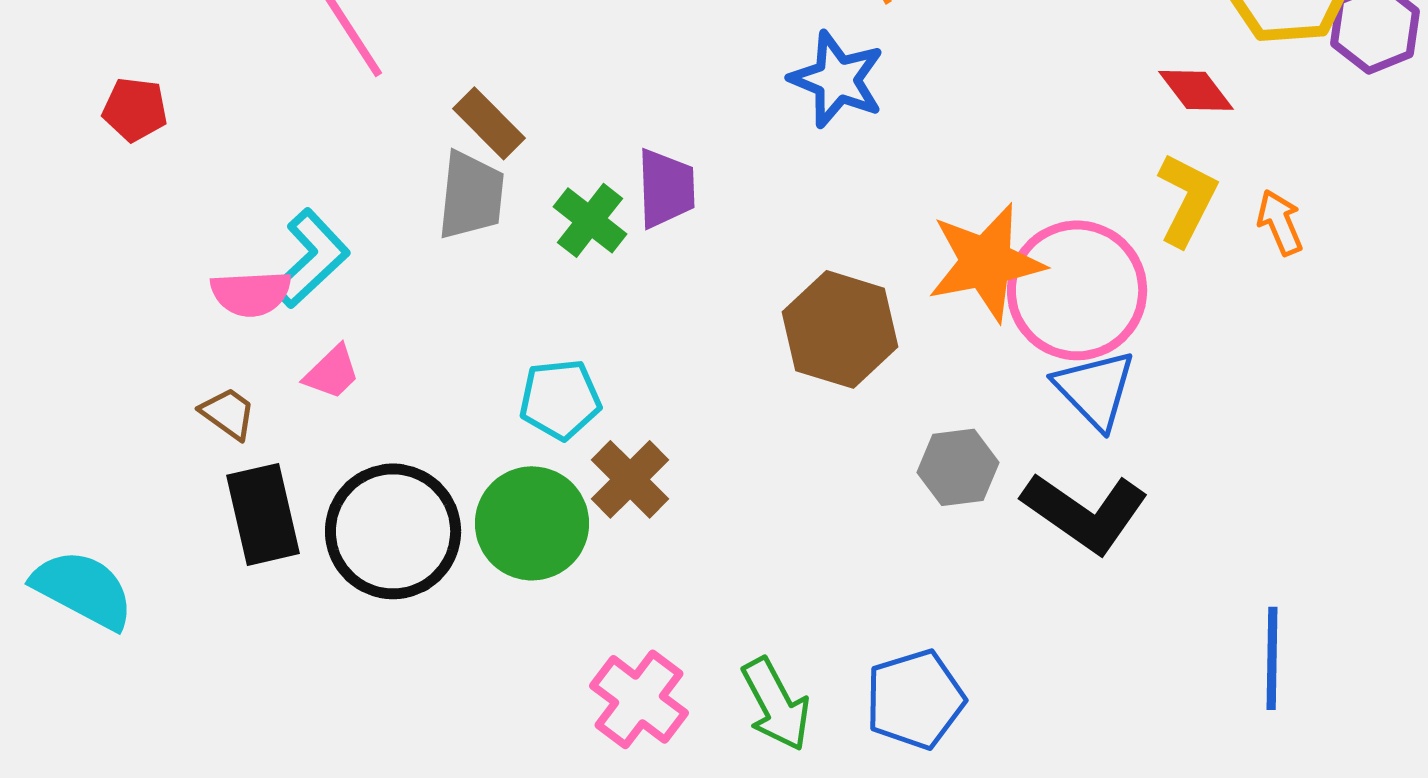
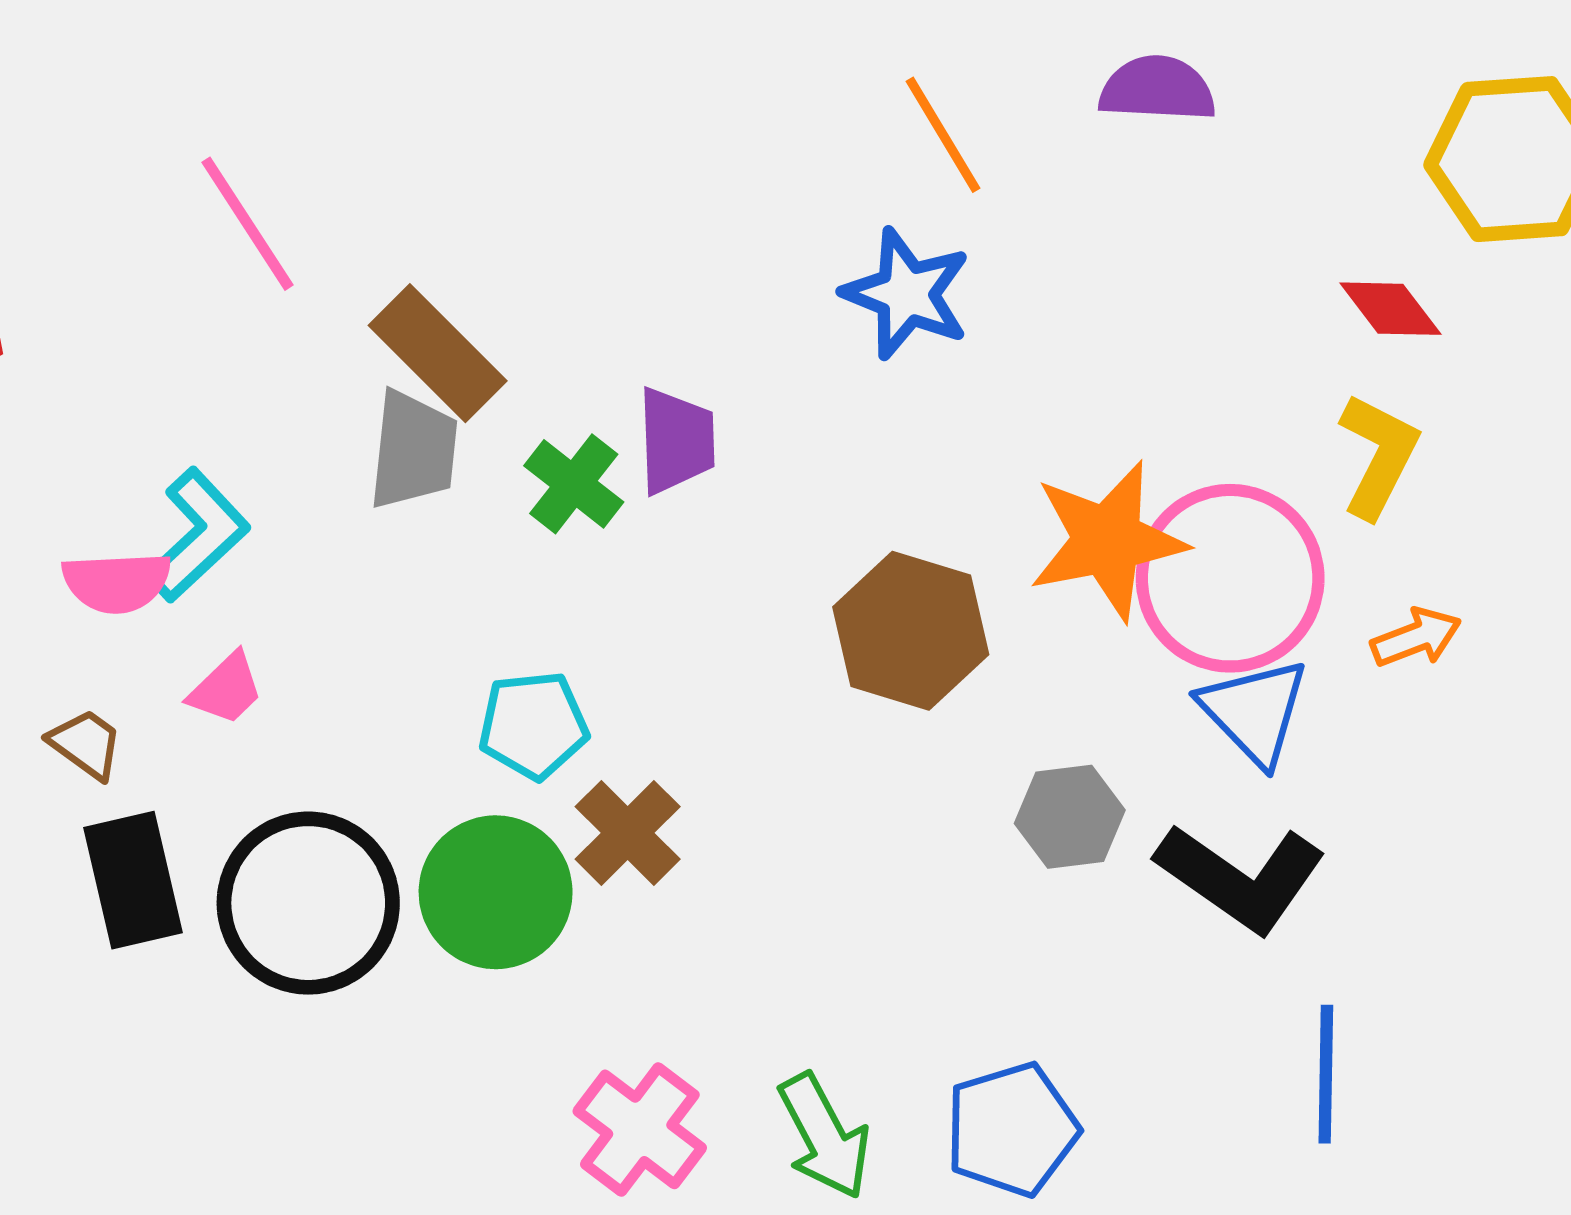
brown rectangle: (489, 123) -> (438, 353), size x1.4
orange arrow: (1280, 222) -> (1416, 638), moved, turned 92
blue line: (1272, 658) -> (1326, 1074), moved

